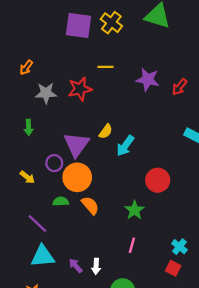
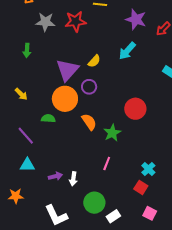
cyan arrow: (125, 146) -> (127, 51), moved
purple circle: (54, 163) -> (89, 87), moved
orange semicircle: (90, 205) -> (89, 122), moved
cyan triangle: (43, 256) -> (27, 165), size x0.7
purple arrow: (76, 266) -> (55, 176), turned 112

